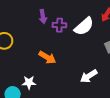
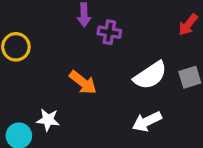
white semicircle: (84, 26) -> (150, 75), moved

